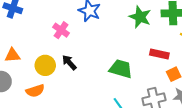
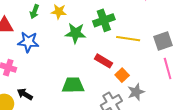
red rectangle: (159, 54) -> (103, 61), turned 36

